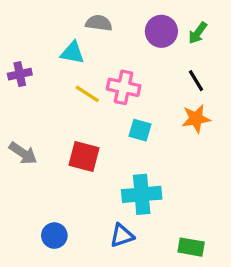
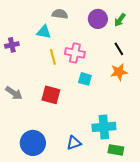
yellow line: (87, 94) -> (53, 57), turned 42
cyan cross: (142, 194) -> (104, 127), moved
blue circle: (54, 236) -> (33, 143), size x1.6

